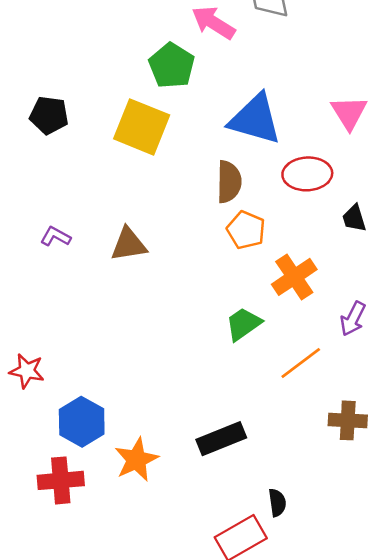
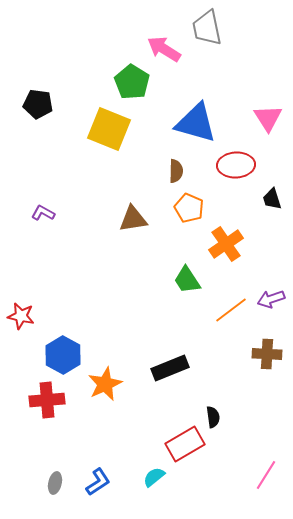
black pentagon: (49, 115) -> (38, 104), moved
brown semicircle: (229, 182) -> (176, 171), size x0.7
brown triangle: (129, 244) -> (133, 219), moved
purple arrow: (353, 319) -> (271, 299), moved, turned 44
green trapezoid: (243, 324) -> (187, 280), turned -88

